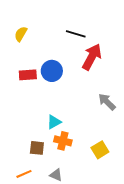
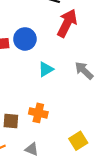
cyan triangle: (54, 122) -> (46, 69), moved
yellow square: (100, 150) -> (78, 141), moved

